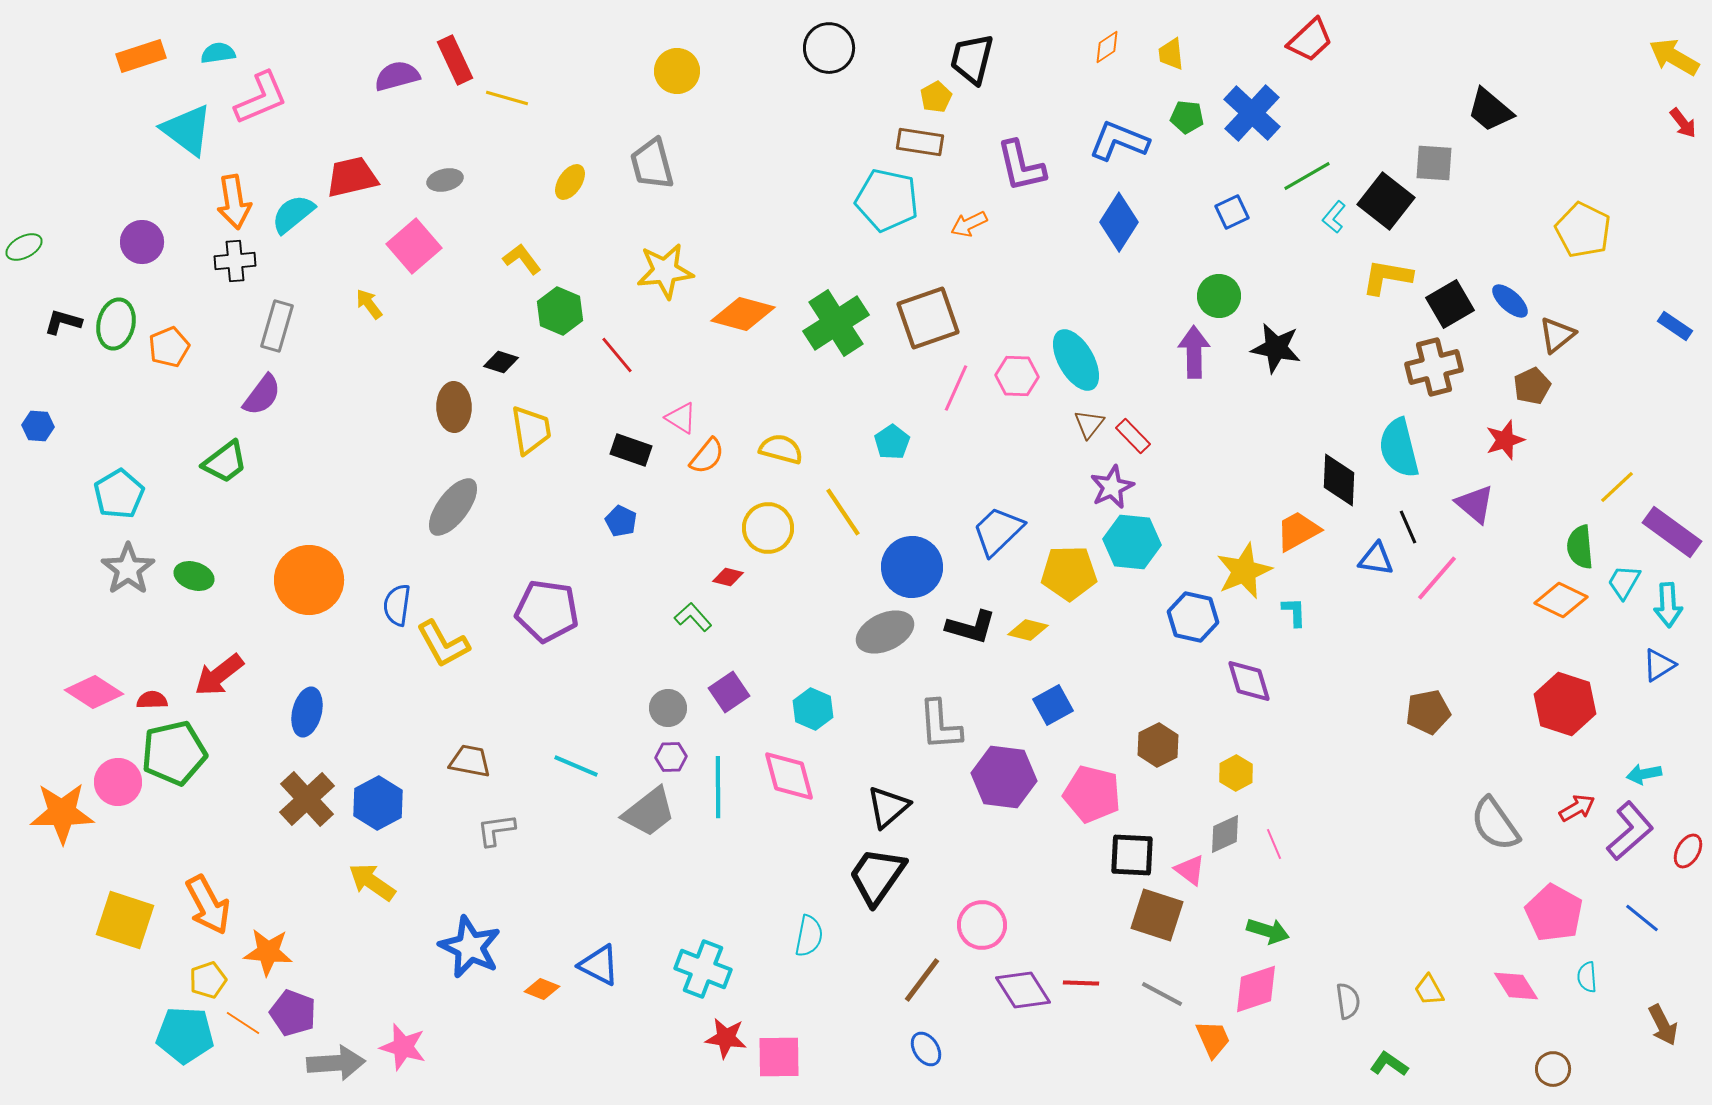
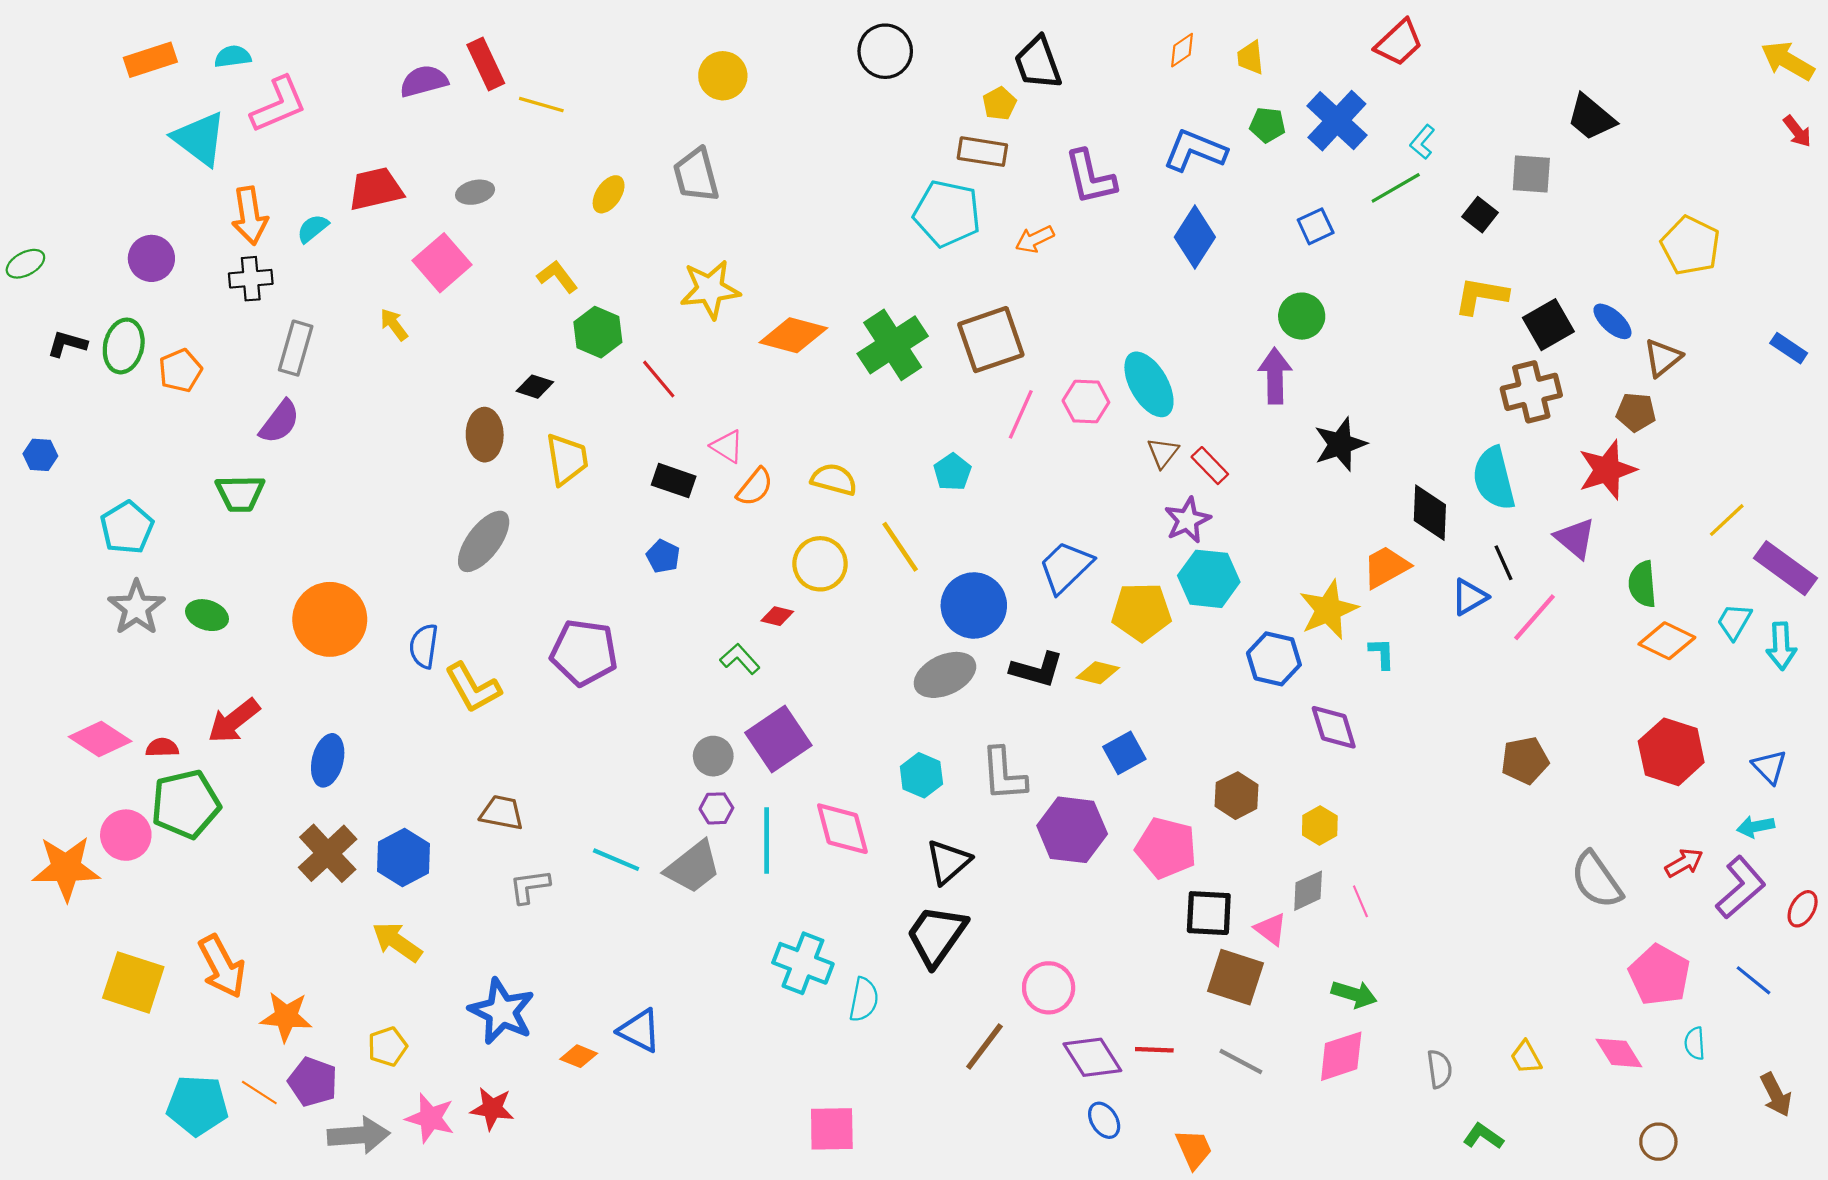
black trapezoid: (972, 59) -> (1038, 63), turned -34
black square: (1386, 201) -> (1480, 215), size x0.6
cyan semicircle: (293, 214) -> (313, 228), size x0.7
cyan L-shape: (1334, 217) -> (1422, 142), moved
black star: (1276, 348) -> (1340, 444), moved, turned -30
brown pentagon: (1532, 386) -> (1636, 412), turned 30
red star: (1505, 440) -> (1607, 470), size x1.4
green trapezoid: (225, 462) -> (240, 493), turned 36
green semicircle: (1580, 547) -> (1642, 584), moved
blue triangle: (1376, 559) -> (1469, 597), turned -39
blue triangle: (1659, 665) -> (1769, 767), moved, turned -42
purple square: (729, 692) -> (778, 739), size x1.5
cyan hexagon: (813, 709) -> (921, 775), moved
cyan line: (576, 766) -> (616, 860), moved
cyan cross: (703, 969) -> (803, 963), moved
yellow pentagon: (208, 980) -> (387, 1047), moved
red star: (726, 1038) -> (492, 1109), moved
orange trapezoid: (1213, 1039) -> (1194, 1149), moved
blue ellipse: (926, 1049) -> (1104, 1120), moved

